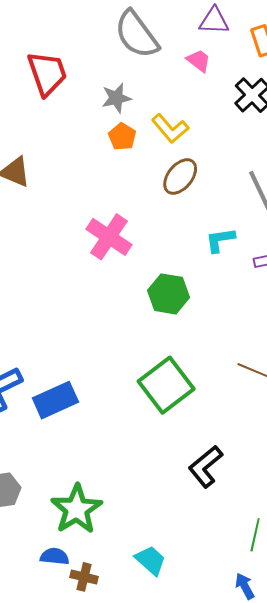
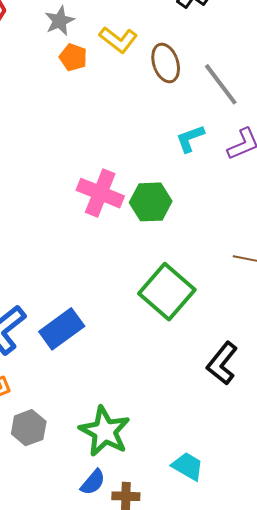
brown ellipse: (180, 176) -> (166, 63), moved, turned -45
pink cross: (109, 237) -> (100, 193), moved
blue semicircle: (55, 556) -> (93, 482), turned 136

